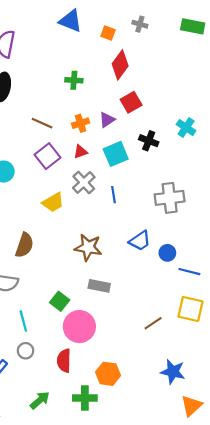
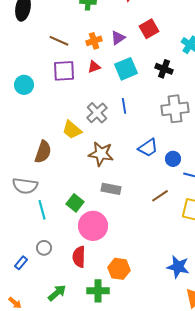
red square: (131, 102) -> (149, 29), moved
black cross: (149, 141) -> (164, 69), moved
purple square: (48, 156) -> (64, 71), turned 35
gray cross: (84, 183) -> (97, 113), moved
yellow trapezoid: (53, 202) -> (72, 130), moved, turned 70
cyan line: (23, 321) -> (42, 210), moved
brown line: (153, 323) -> (160, 196), moved

